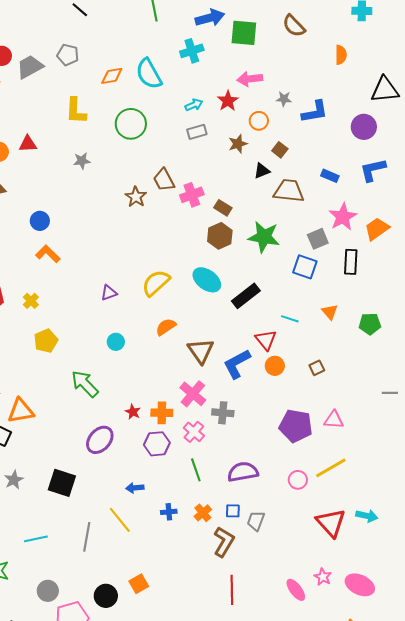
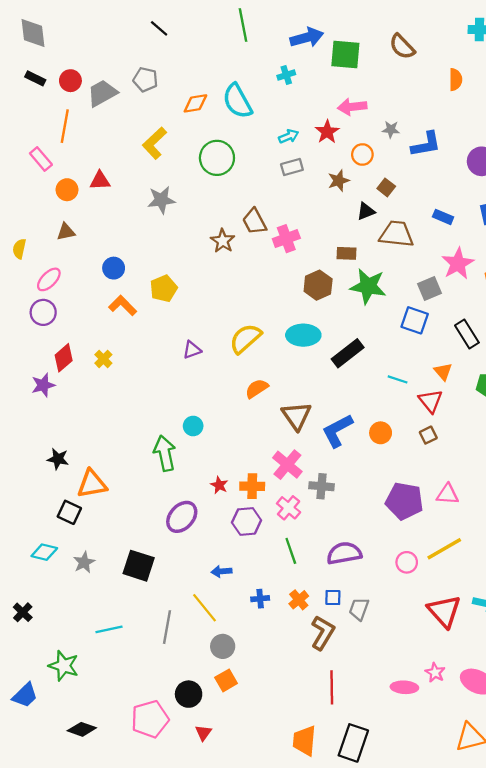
cyan cross: (192, 51) -> (286, 75), size x0.7
yellow L-shape: (76, 111) -> (154, 143), turned 44
gray star: (82, 161) -> (161, 200), size x1.4
brown rectangle: (223, 208) -> (346, 253), moved, turned -30
black rectangle: (351, 262) -> (467, 334), moved, turned -35
cyan ellipse: (207, 280) -> (303, 335), turned -36
red triangle: (266, 340) -> (431, 401), moved
yellow pentagon: (46, 341) -> (164, 289), moved
cyan circle: (116, 342) -> (193, 426), moved
green arrow: (85, 384) -> (165, 453), turned 32
pink ellipse: (296, 590) -> (404, 687), turned -50
gray circle: (48, 591) -> (223, 646), moved

